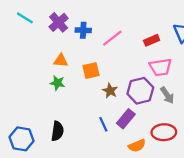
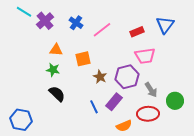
purple cross: (59, 22) -> (45, 21), moved
blue cross: (83, 30) -> (76, 23), turned 32
gray arrow: (167, 95) -> (151, 90), moved
black semicircle: (57, 131) -> (57, 94), moved, turned -54

